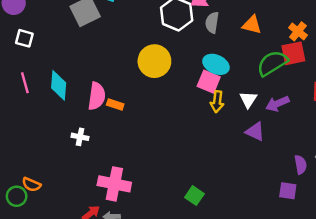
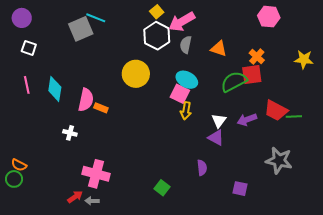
white triangle: (248, 100) -> (219, 121), moved
purple arrow: (277, 104) -> (247, 120), moved
purple semicircle: (301, 165) -> (202, 168), moved
orange semicircle: (31, 184) -> (19, 165), moved

